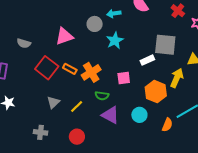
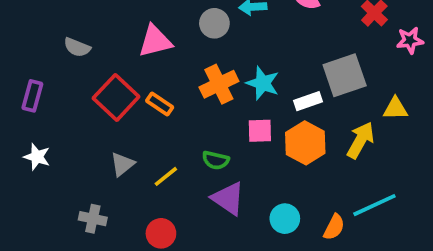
cyan star: (115, 41) -> (263, 83), moved, turned -30
gray square: (165, 45) -> (345, 75), turned -30
orange cross: (91, 72) -> (219, 84), moved
orange hexagon: (156, 92) -> (305, 143), moved
cyan circle: (139, 115) -> (285, 219), moved

